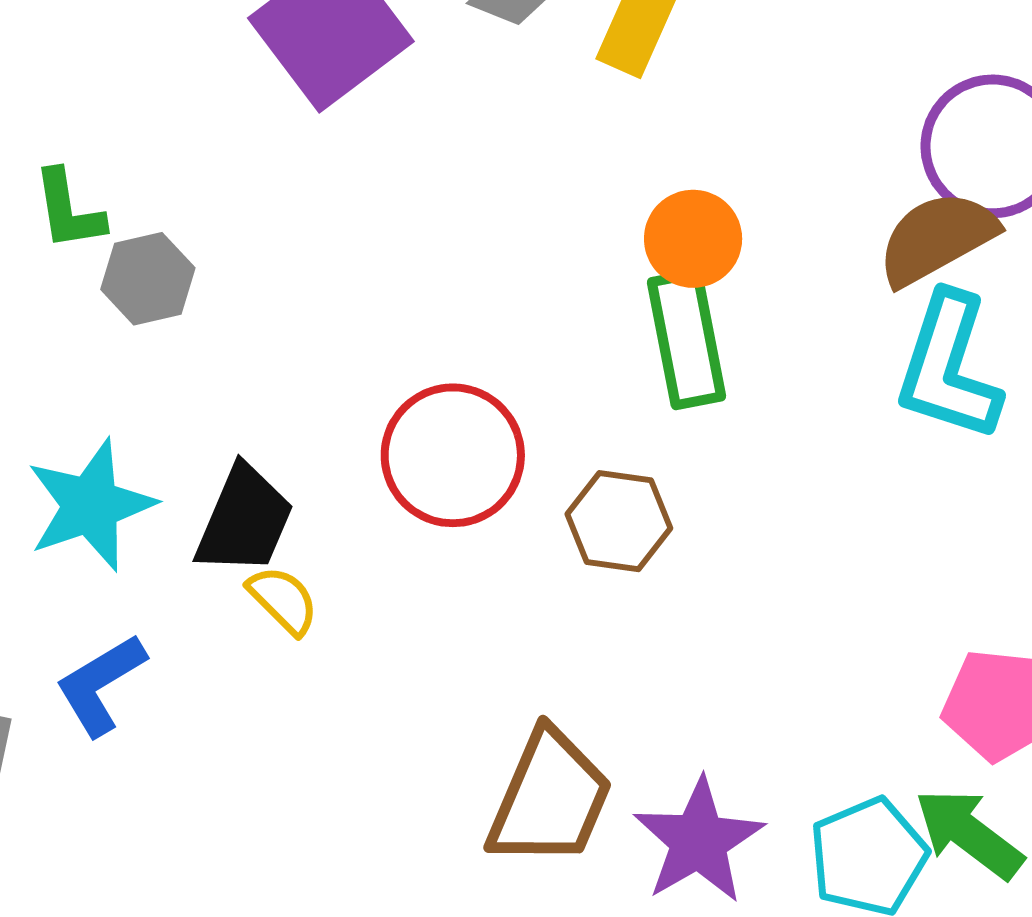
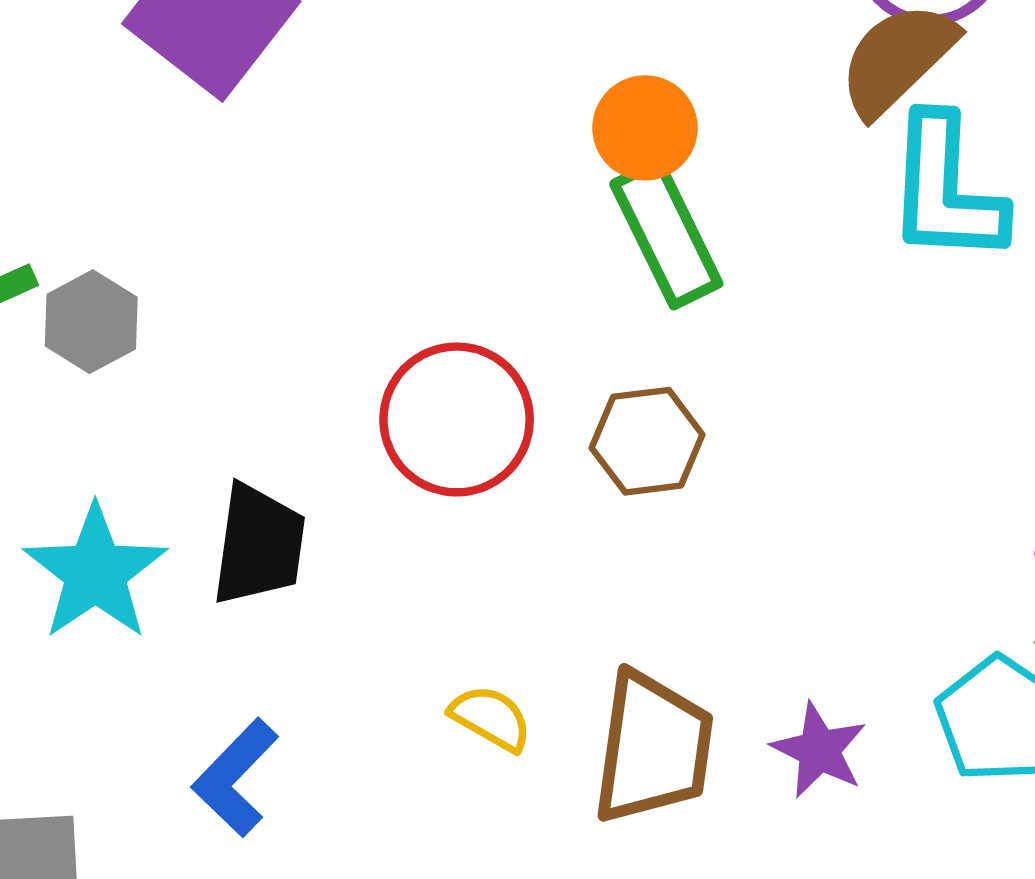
yellow semicircle: (283, 600) -> (491, 718), moved
blue L-shape: (101, 685) -> (235, 778), moved
purple star: (699, 841) -> (819, 750), size x0.7

